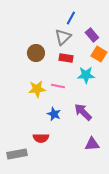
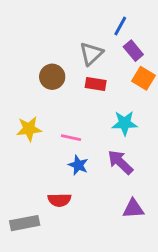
blue line: (71, 18) -> (120, 26), moved
cyan star: (86, 75) -> (125, 123), moved
pink line: (58, 86) -> (71, 138), moved
yellow star: (37, 89) -> (29, 129), moved

